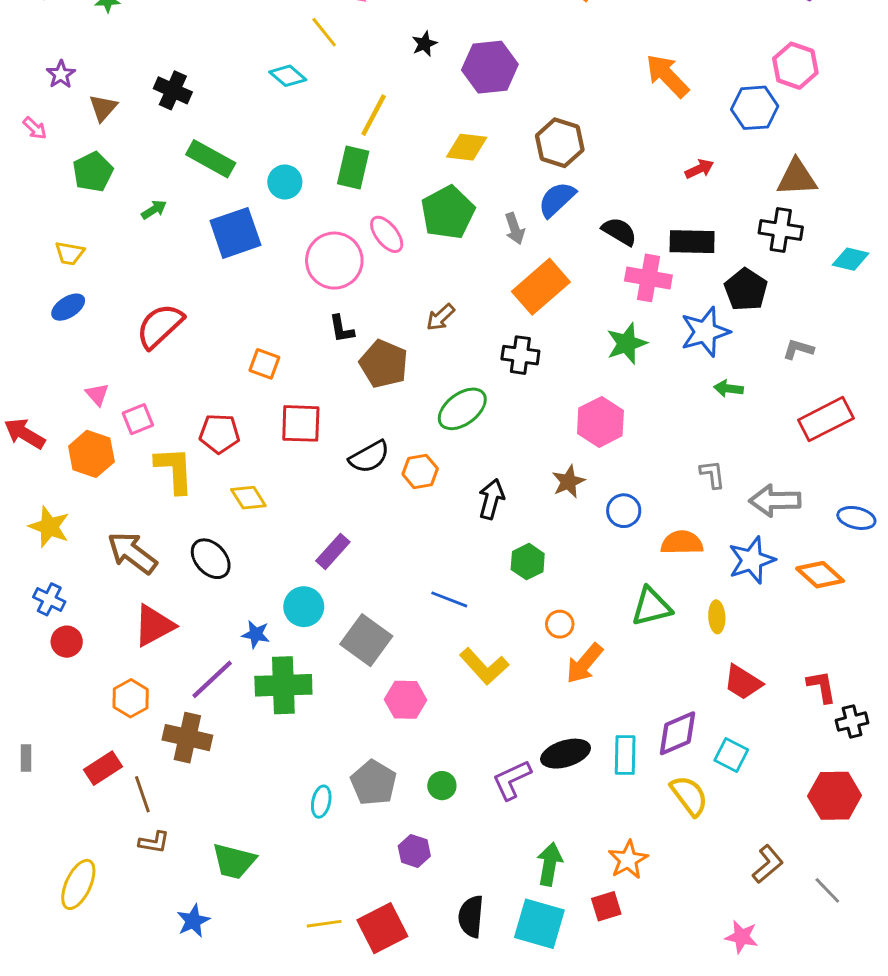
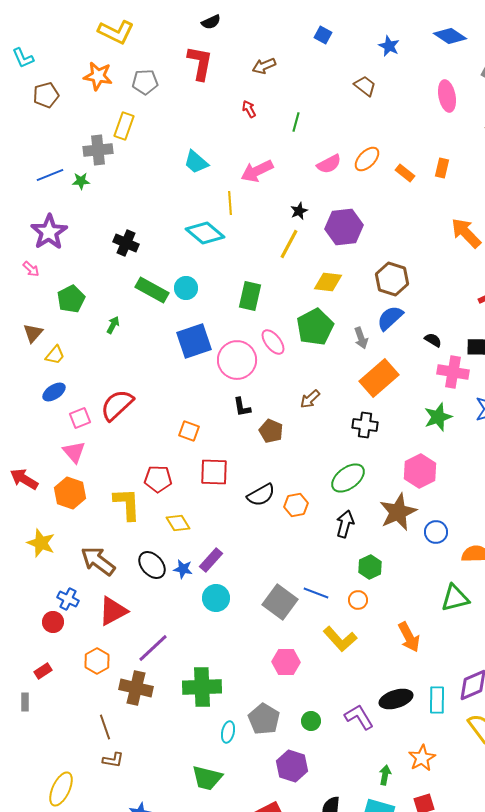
yellow line: (324, 32) -> (230, 203), turned 35
purple star: (61, 74) -> (49, 232), size x1.8
cyan diamond: (288, 76) -> (205, 233), size x1.5
brown triangle: (103, 108) -> (33, 333), moved
yellow line: (374, 115) -> (289, 244), moved
cyan circle: (285, 182) -> (186, 288), moved
green arrow: (154, 210) -> (113, 325), turned -30
black semicircle: (619, 231) -> (433, 340), size x0.7
blue square: (235, 233) -> (194, 341), moved
yellow trapezoid: (70, 253) -> (55, 355), turned -60
brown pentagon: (384, 364) -> (271, 431), size x0.7
pink triangle: (97, 394) -> (74, 452), size x1.4
green ellipse: (462, 409) -> (348, 478), moved
pink square: (138, 419) -> (80, 418), moved
brown star: (568, 482) -> (398, 512), size x1.6
purple rectangle: (333, 551) -> (211, 560), moved
blue cross: (49, 599) -> (68, 599), moved
orange circle: (560, 624) -> (358, 600), moved
blue star: (256, 634) -> (183, 569), moved
gray square: (366, 640) -> (280, 602), moved
orange arrow: (584, 663) -> (409, 637), turned -68
green cross: (283, 685) -> (202, 687), moved
red rectangle: (103, 768) -> (43, 671), moved, size x0.7
purple L-shape: (512, 780) -> (359, 717), turned 84
purple hexagon: (414, 851) -> (292, 766), size x1.4
orange star: (628, 860) -> (422, 758), moved
green trapezoid: (234, 861) -> (207, 778), moved
green arrow: (550, 864) -> (385, 775), size x0.7

